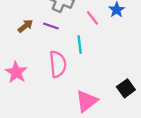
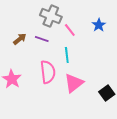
pink line: (92, 18) -> (70, 30), moved
pink triangle: (87, 101) -> (74, 83), moved

